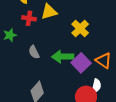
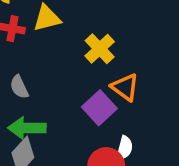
green arrow: (63, 57) -> (27, 128), moved
orange triangle: (103, 61) -> (125, 87), moved

